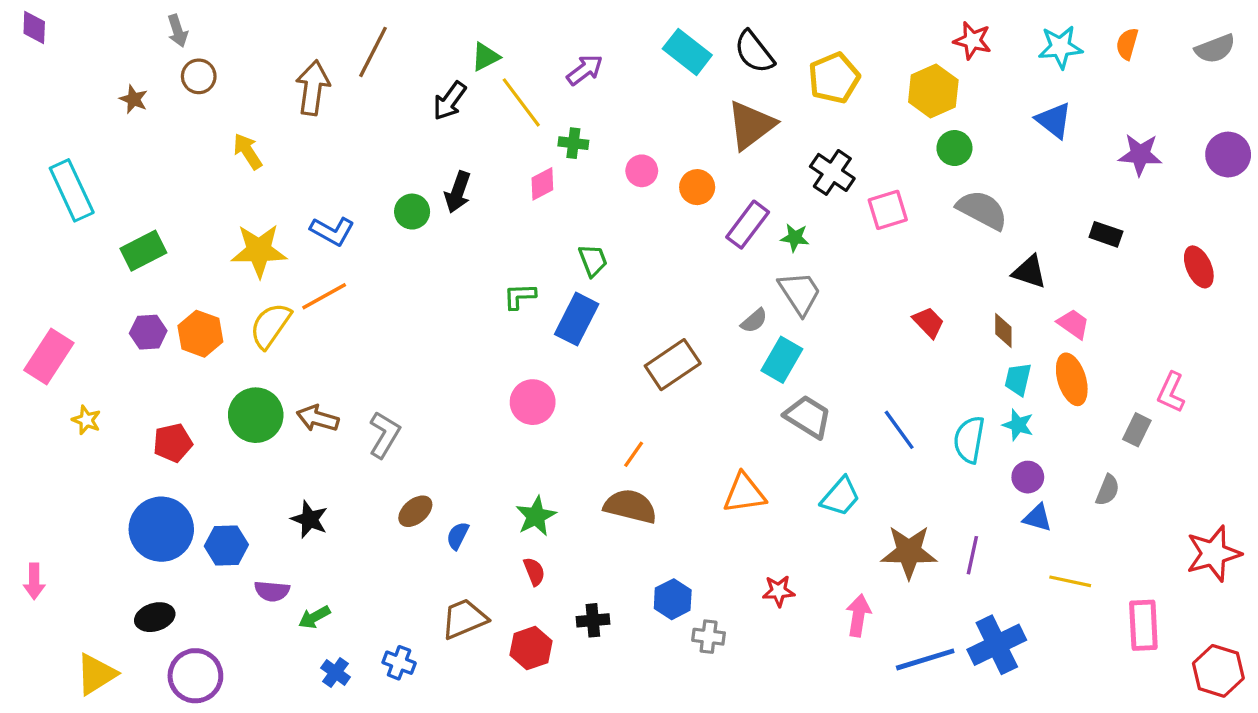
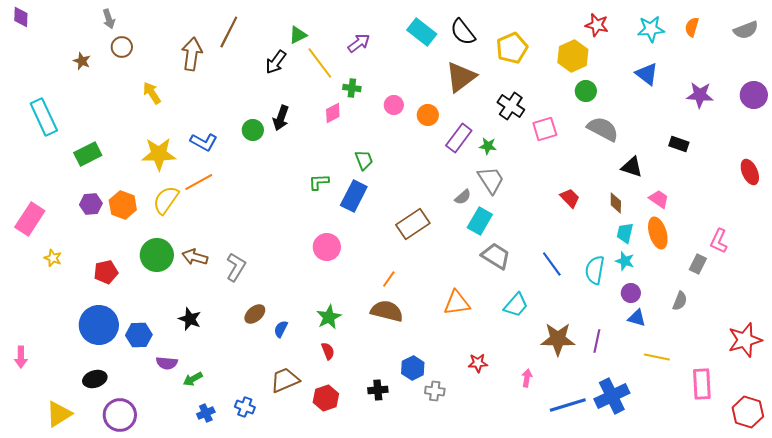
red ellipse: (1199, 267) -> (750, 172), moved
pink arrow: (858, 615) -> (527, 378), size x0.7
black cross: (593, 620) -> (378, 390), moved
blue cross: (336, 672) -> (206, 413), turned 30

